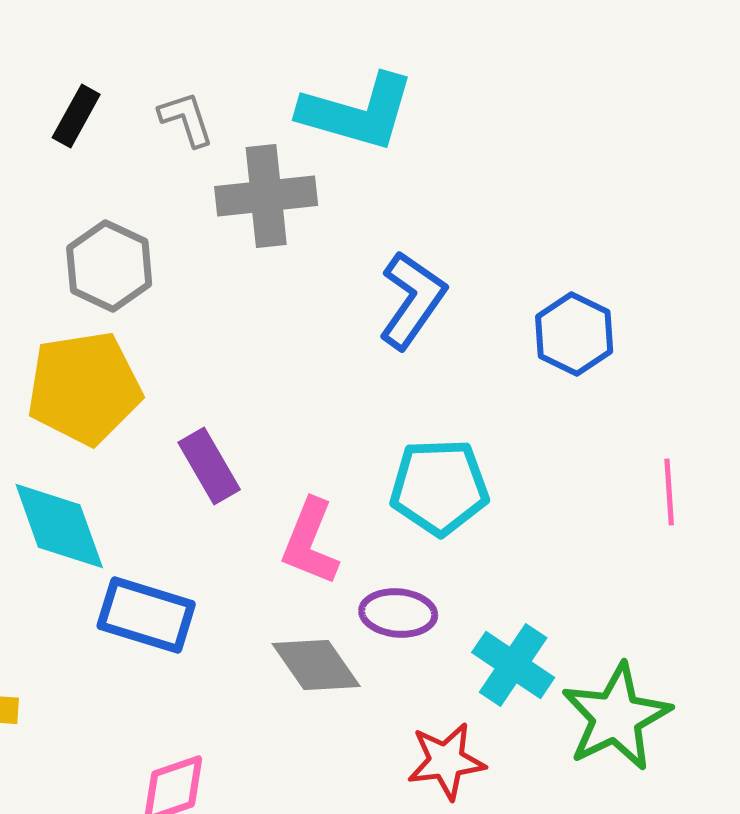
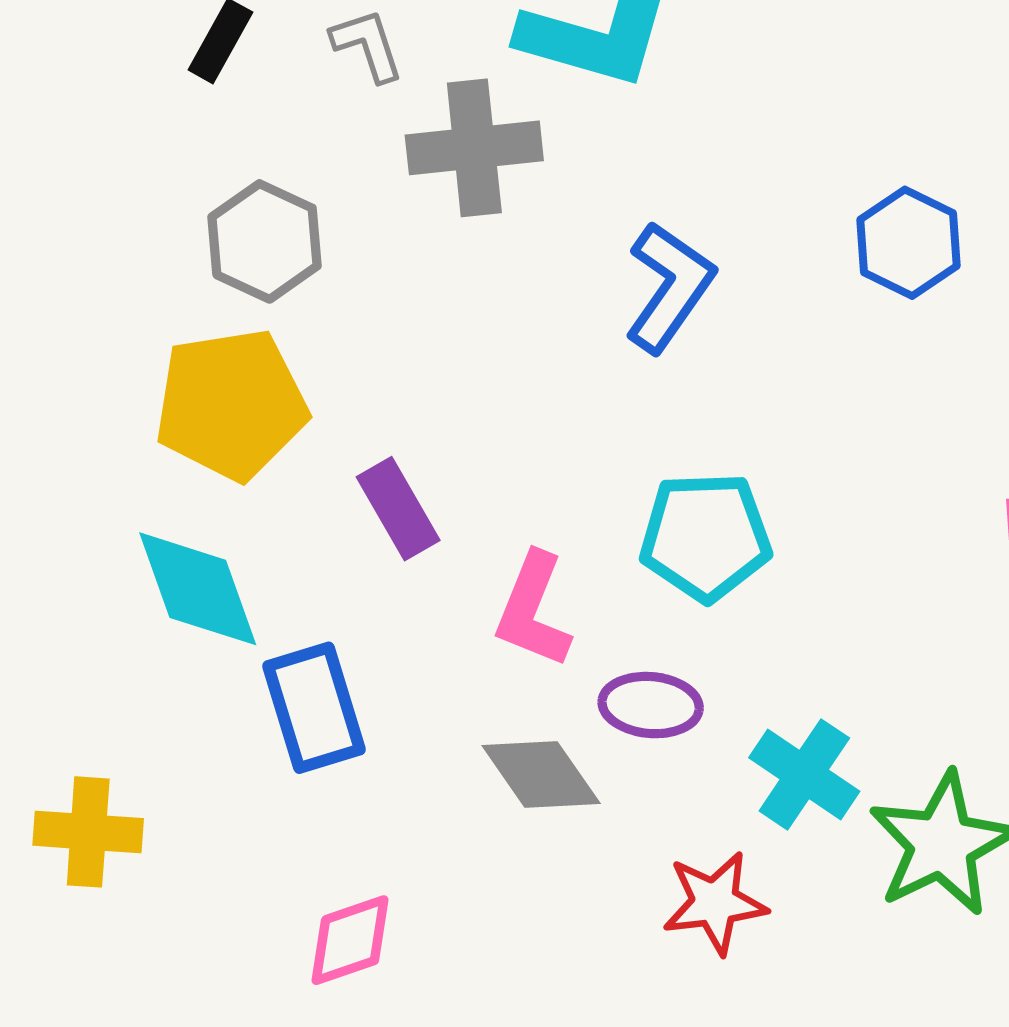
blue hexagon: (574, 334) -> (908, 243), moved
blue rectangle: (146, 615) -> (314, 708), turned 56

